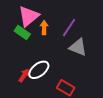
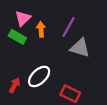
pink triangle: (29, 16) -> (23, 18), size x0.7
red arrow: (24, 75) -> (15, 85), moved

